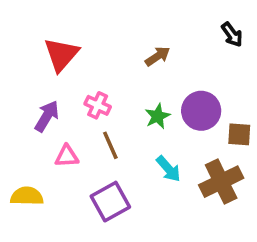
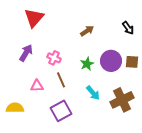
black arrow: (232, 35) -> (128, 28), moved
red triangle: (61, 54) -> (34, 18), moved
purple arrow: (47, 116) -> (26, 53), moved
brown square: (239, 134) -> (132, 62), moved

